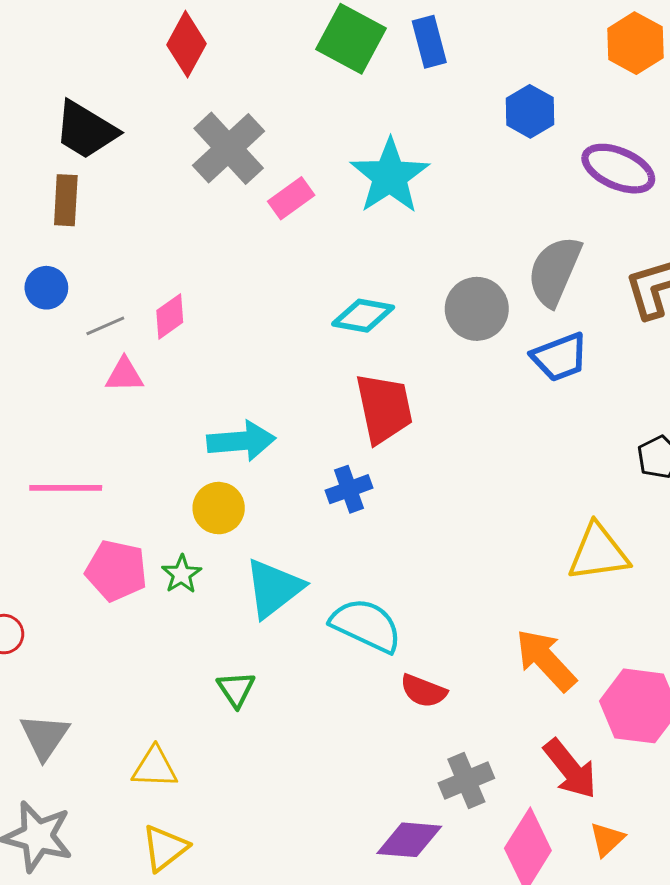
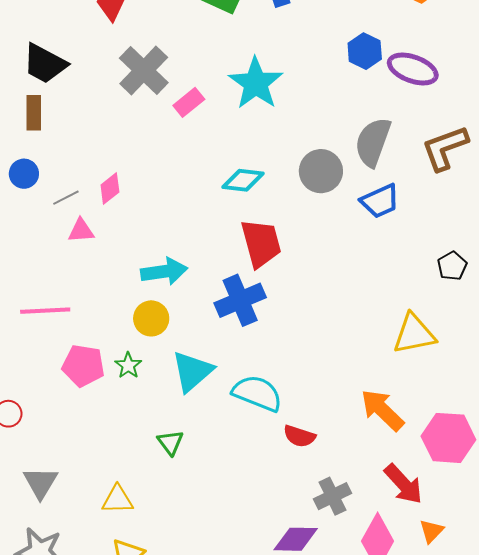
blue hexagon: (530, 111) -> (365, 51), moved
blue cross: (349, 489) -> (240, 300), size x1.6

